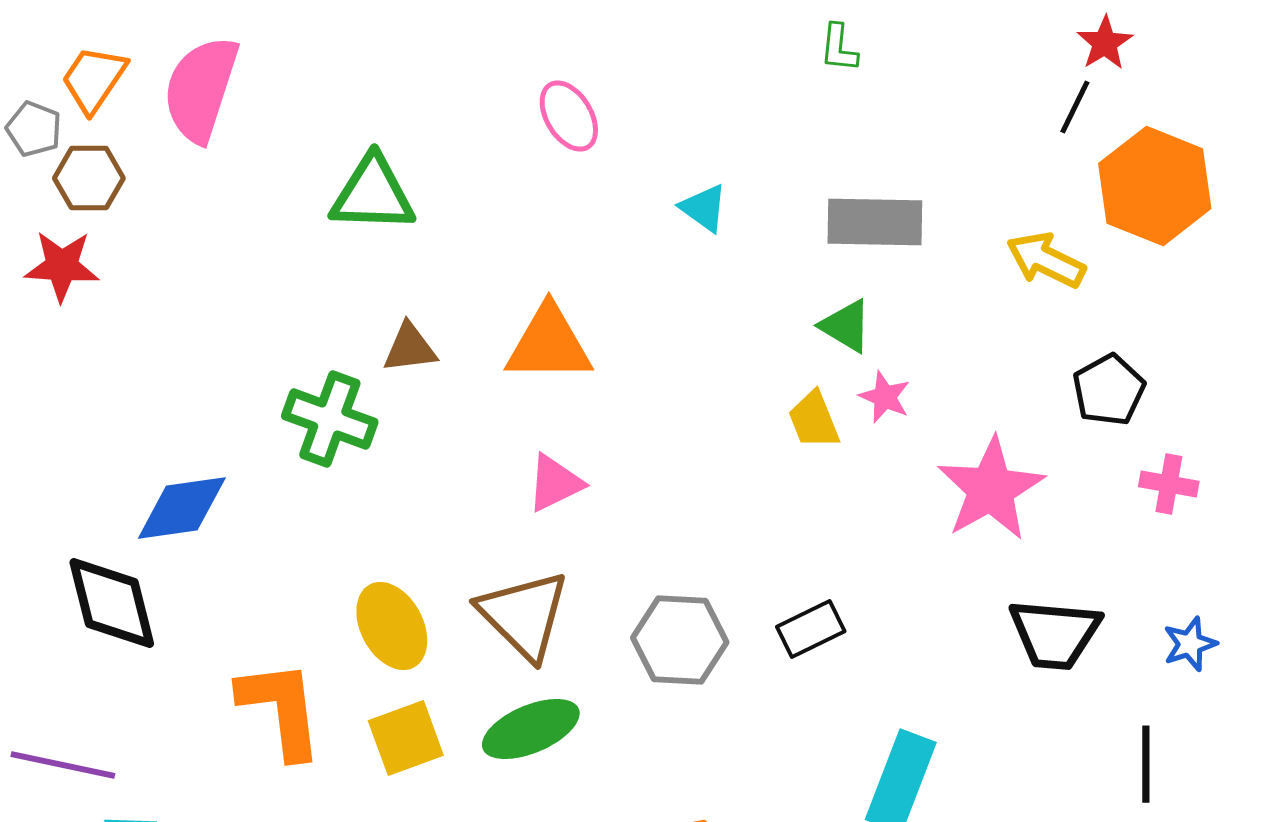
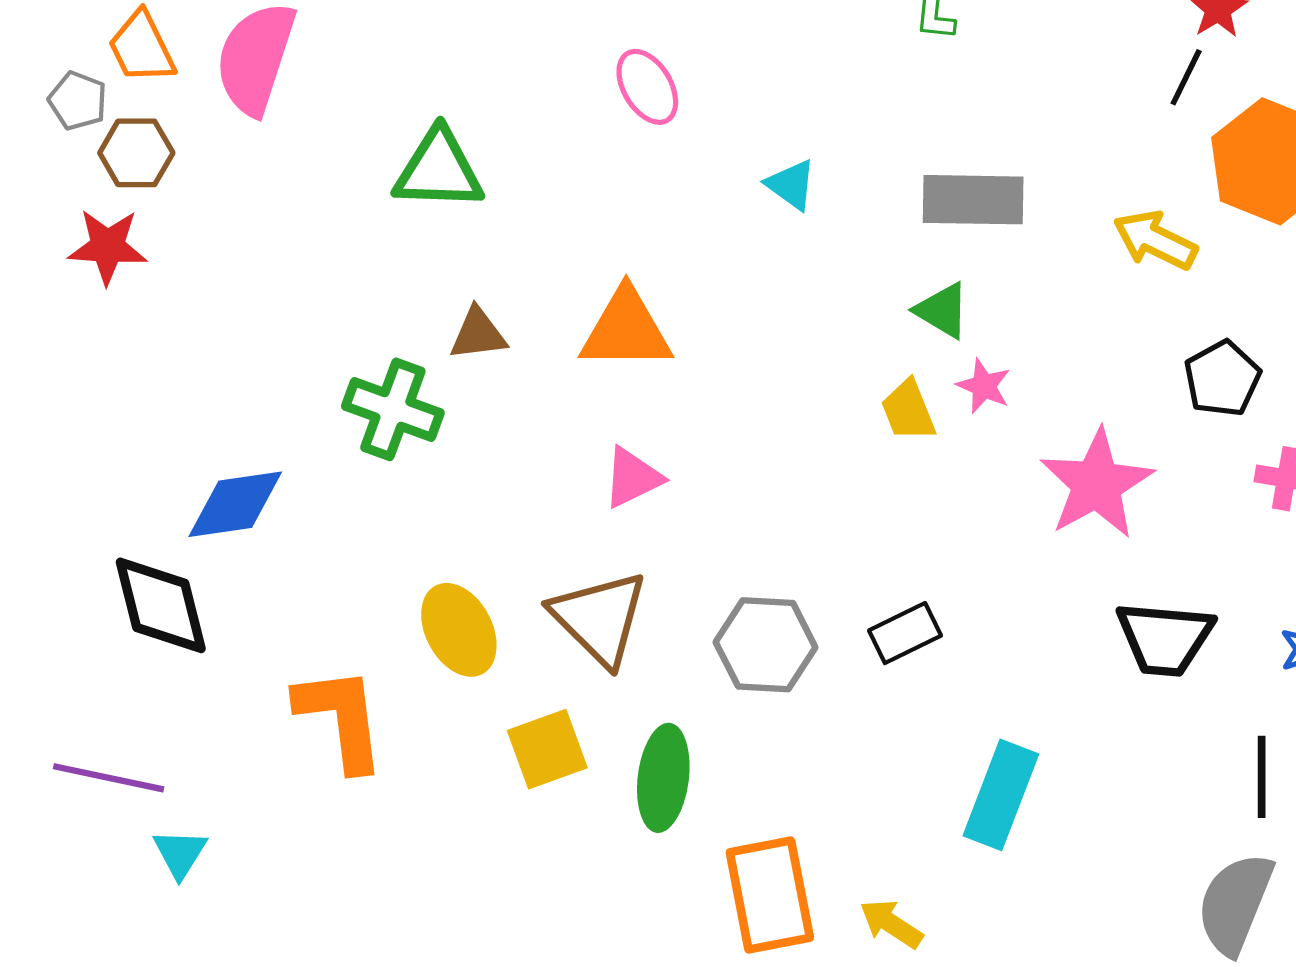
orange trapezoid: (94, 79) -> (142, 47), turned -60
green ellipse: (531, 729) -> (663, 778), moved, turned -60
yellow square: (406, 738) -> (547, 749), moved

